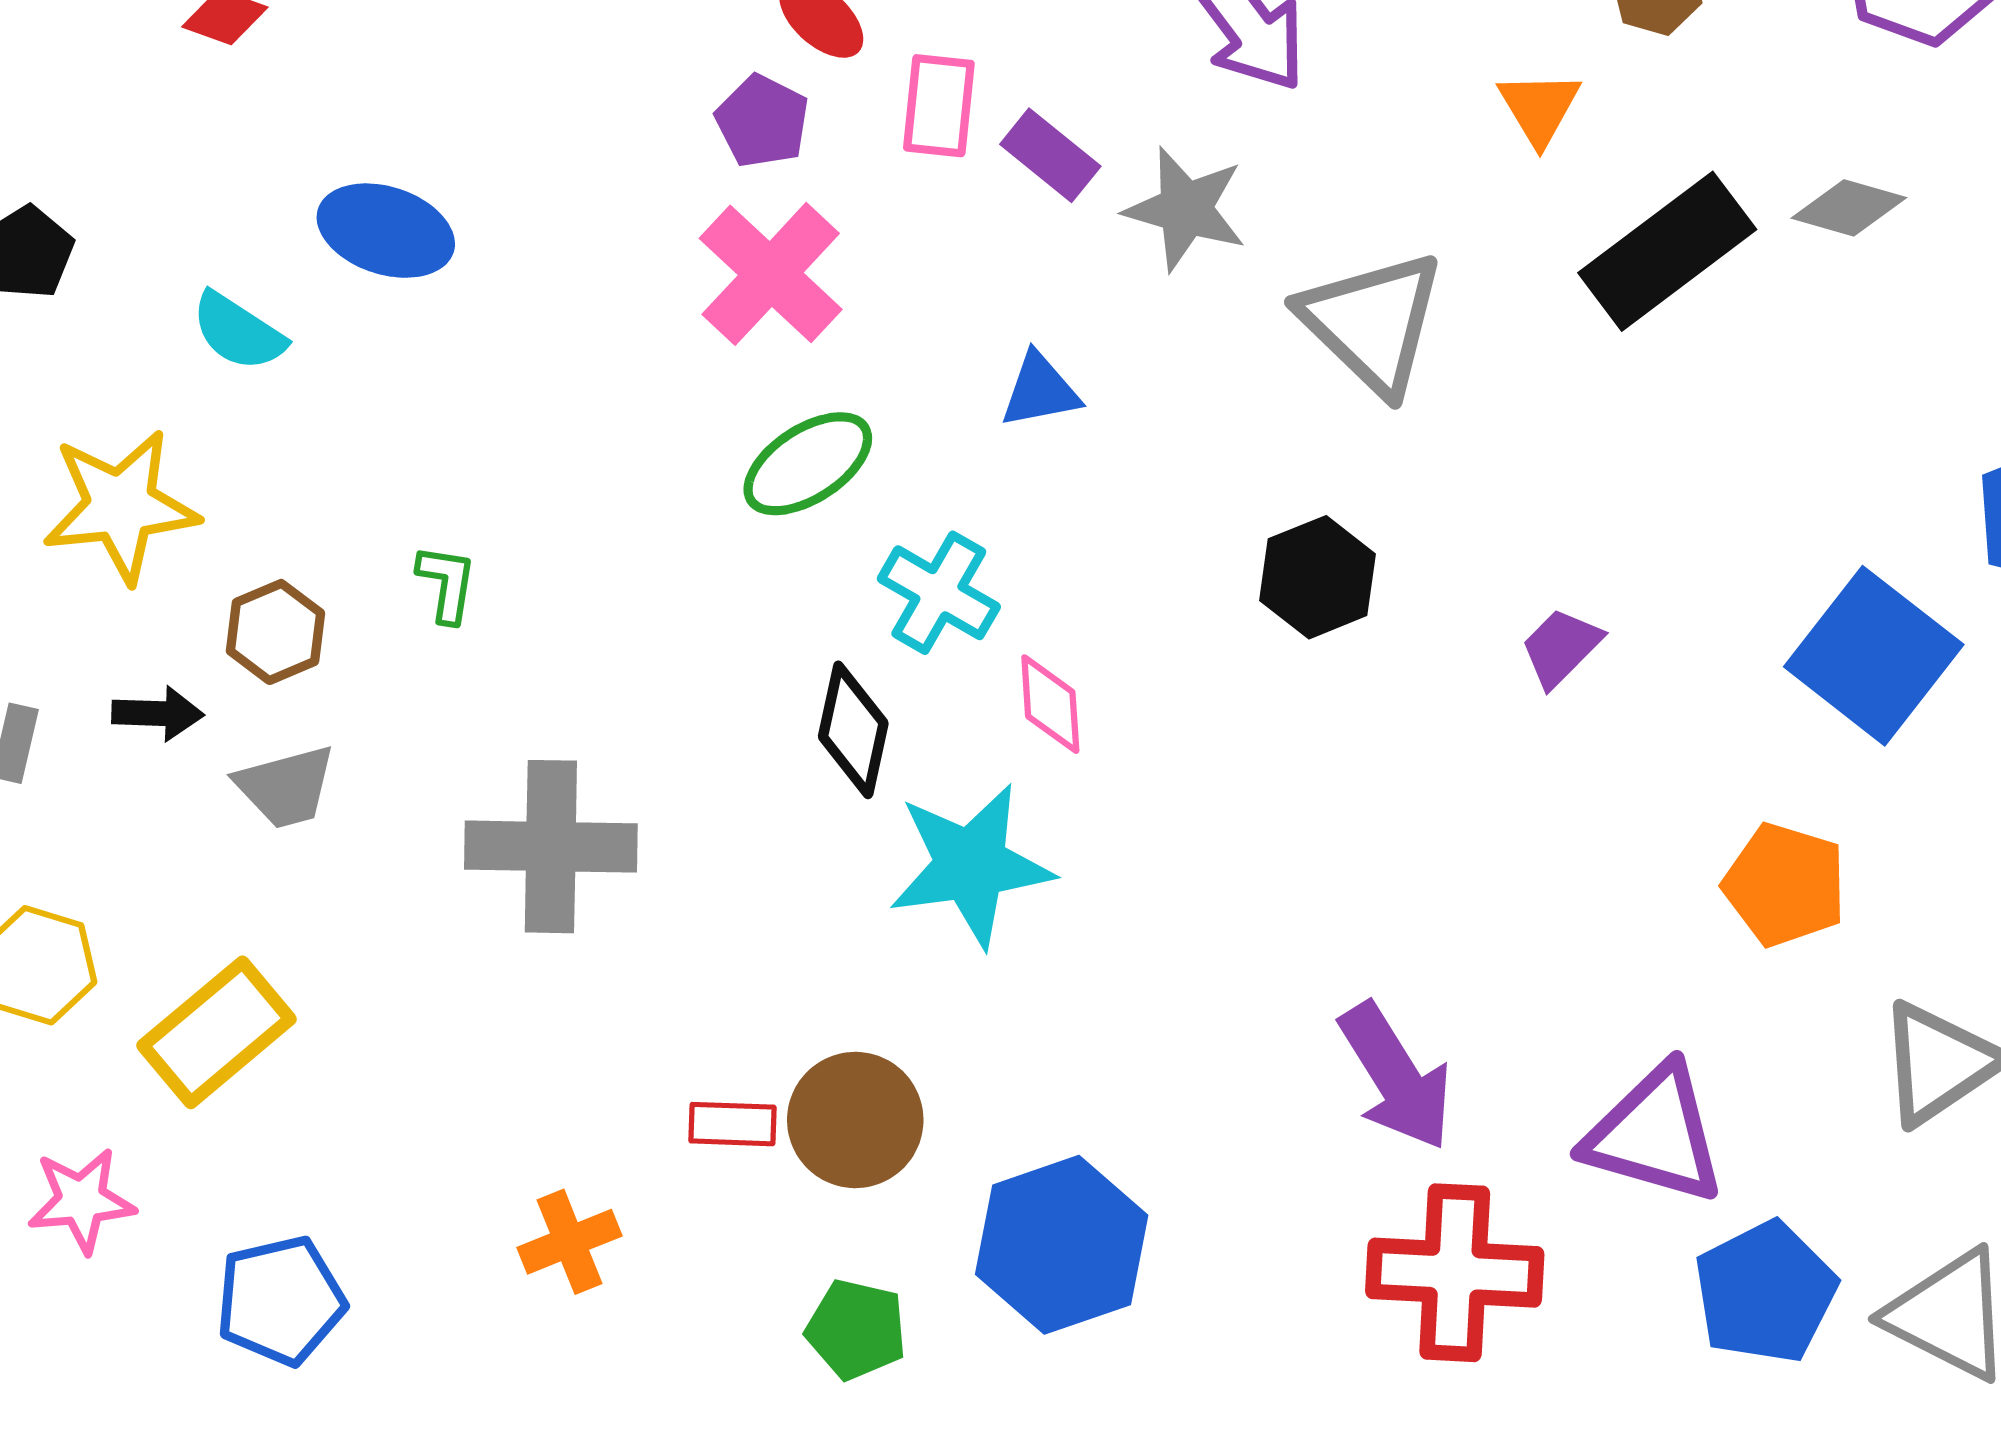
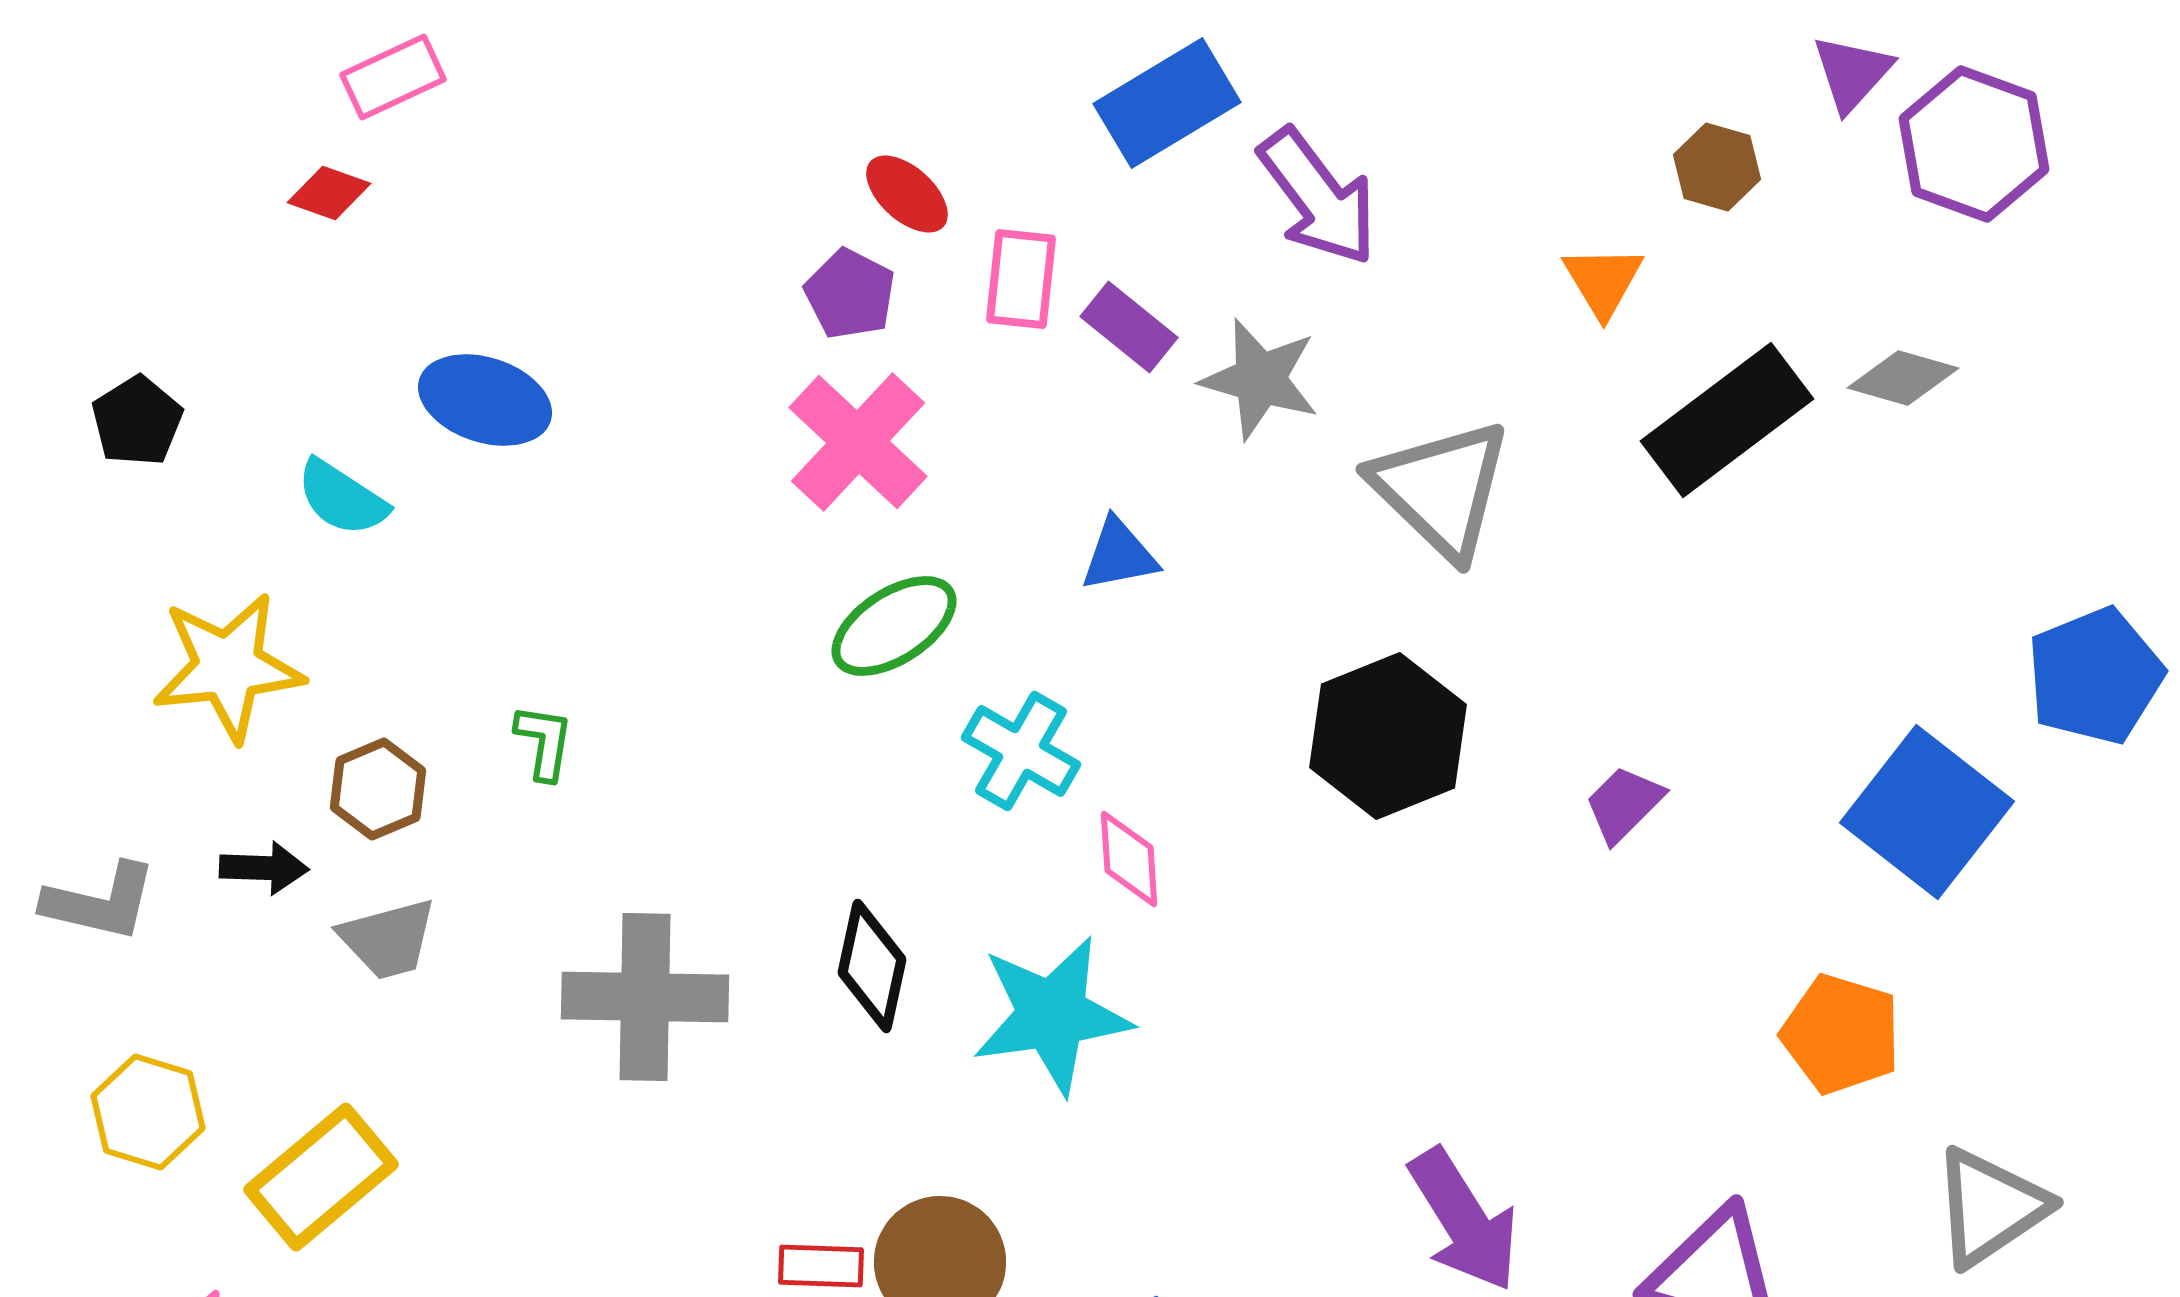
black hexagon: (1318, 577) -> (1388, 736), size x1.4
black diamond: (853, 730) -> (872, 966), moved

